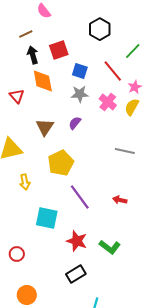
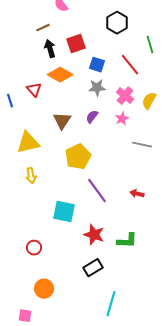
green line: (133, 51) -> (150, 45), turned -60
orange diamond: (43, 81) -> (60, 75), turned -50
pink star: (135, 87) -> (122, 119), moved
yellow arrow: (25, 182) -> (31, 176), moved
green L-shape: (110, 247) -> (127, 241), turned -35

